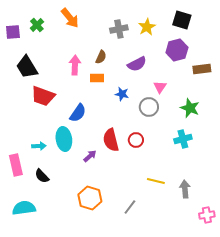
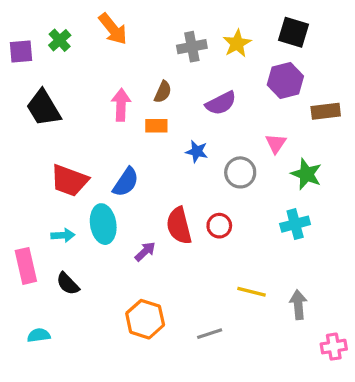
pink triangle: (160, 87) -> (276, 143), moved
red trapezoid: (43, 96) -> (69, 181), moved
gray line: (130, 207) -> (210, 334), turned 35
cyan semicircle: (24, 208) -> (39, 335), size x0.6

